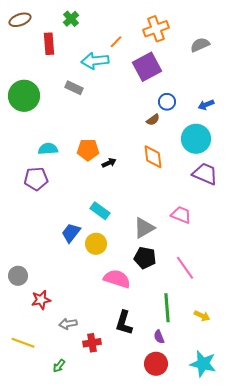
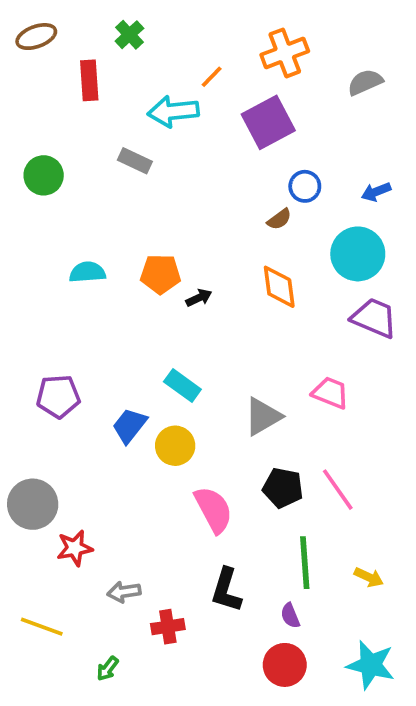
green circle: (24, 96) -> (44, 175), size x0.7
purple pentagon: (36, 179) -> (58, 396), moved
black pentagon: (145, 258) -> (283, 488), moved
gray circle: (18, 276) -> (33, 504), size x1.4
pink semicircle: (117, 279) -> (213, 510), turned 44

